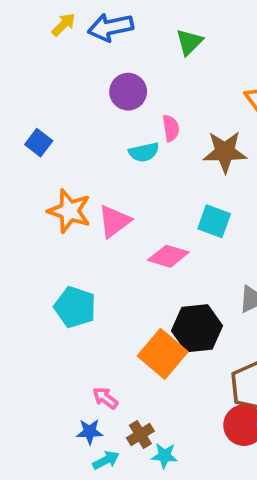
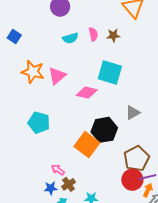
pink semicircle: (171, 128) -> (93, 34), moved
brown star: (225, 152) -> (113, 35), size x0.6
cyan square: (214, 221) -> (110, 73), size x1.4
brown cross: (140, 434) -> (69, 184), moved

